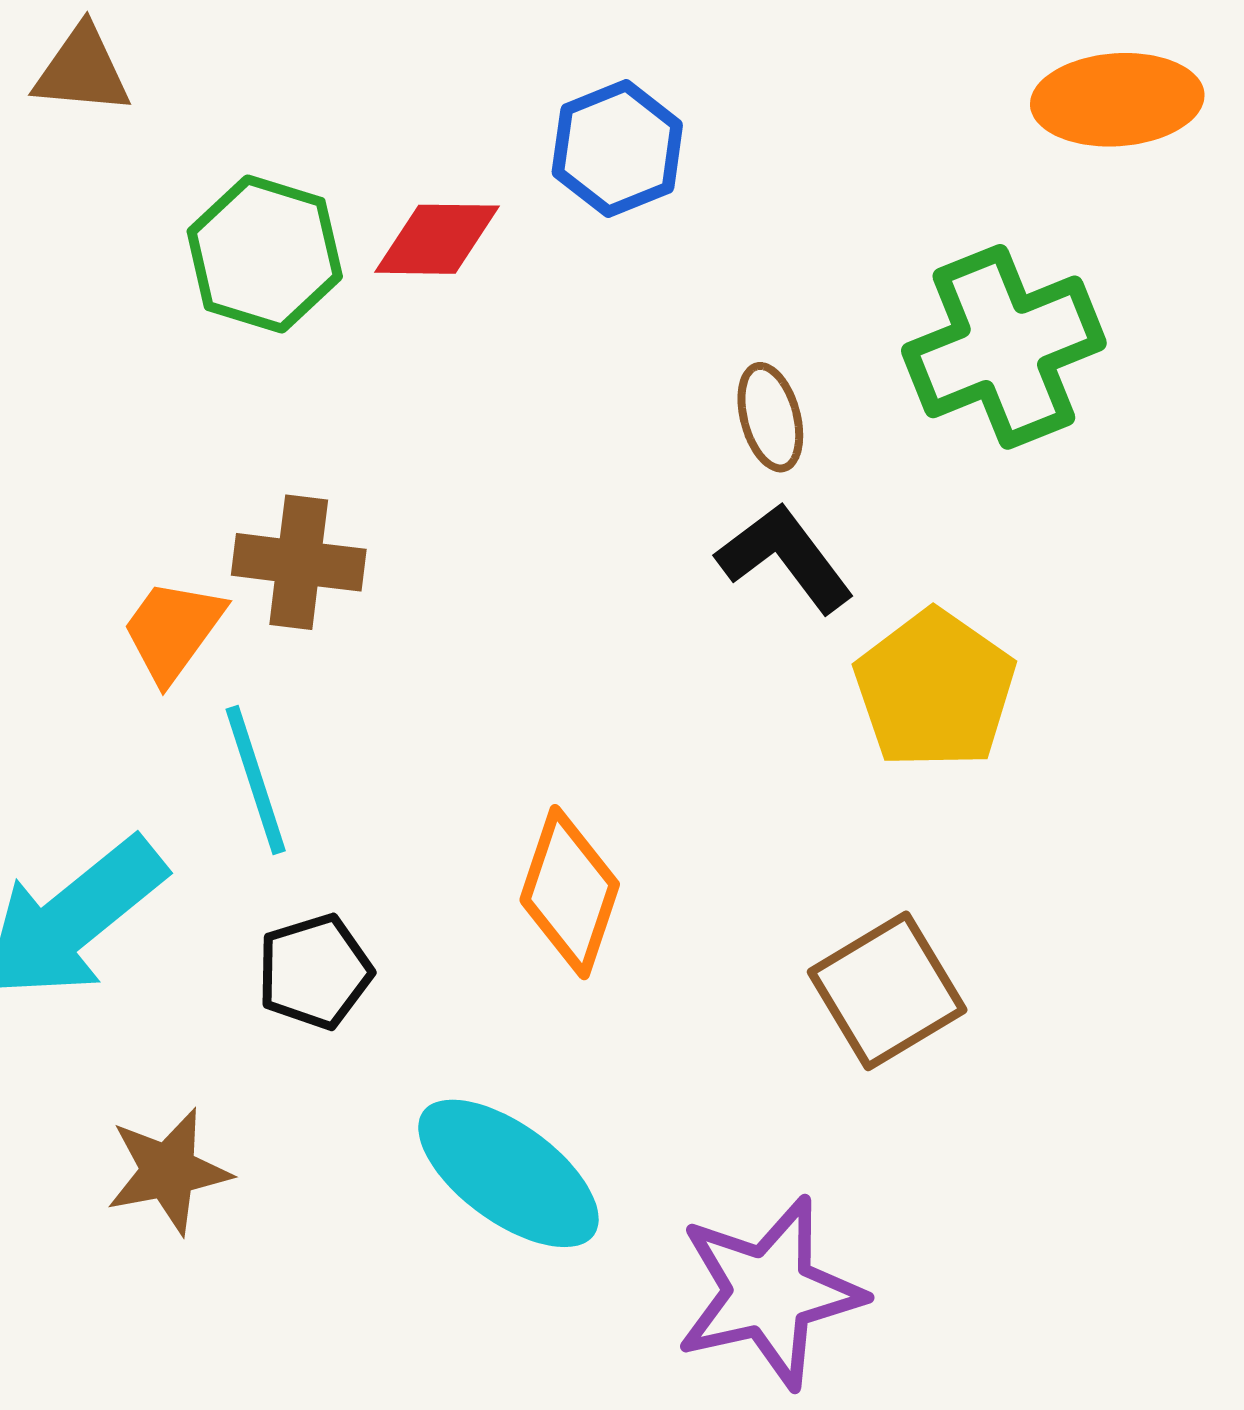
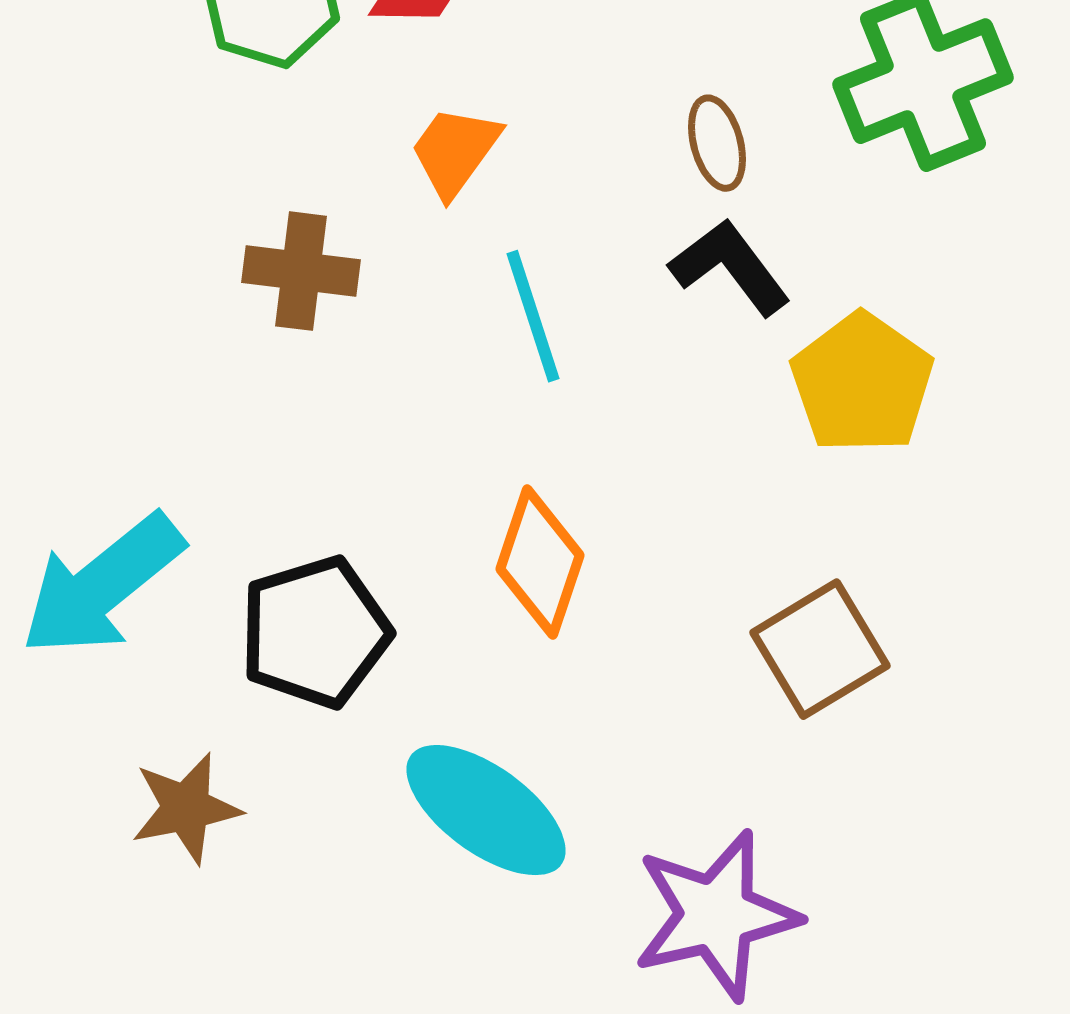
orange trapezoid: (173, 630) -> (455, 151), moved
cyan line: (256, 780) -> (533, 316), moved
black pentagon: (315, 972) -> (315, 632), size x1.5

